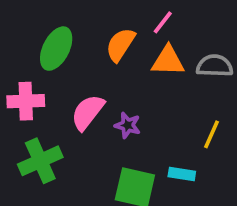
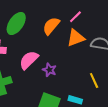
orange triangle: (168, 61) -> (76, 38), turned -30
yellow line: (212, 134) -> (94, 81), turned -56

